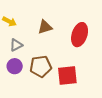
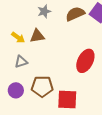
brown triangle: (45, 27) -> (37, 36), moved
purple circle: (15, 66) -> (16, 90), moved

